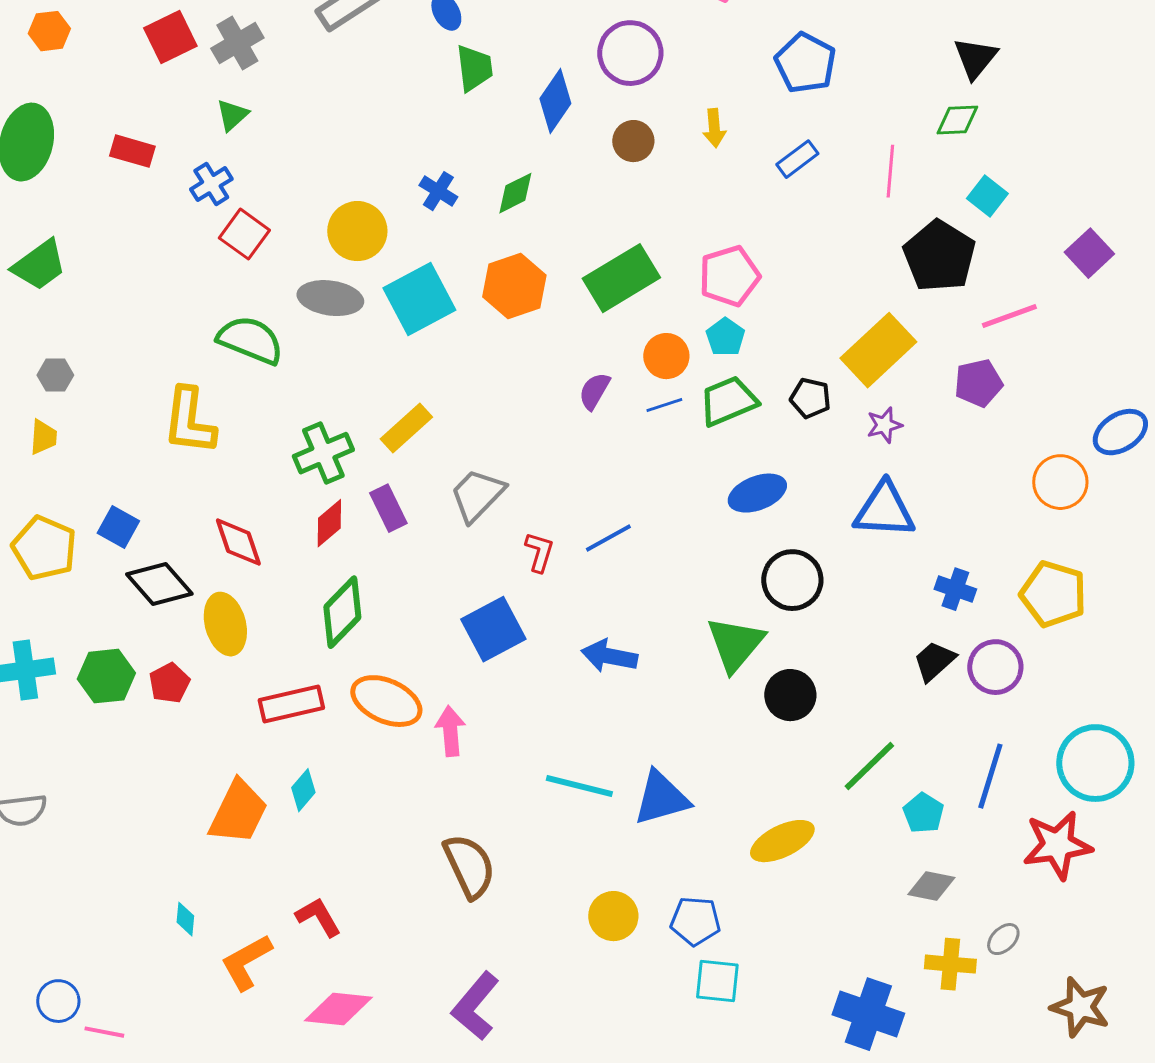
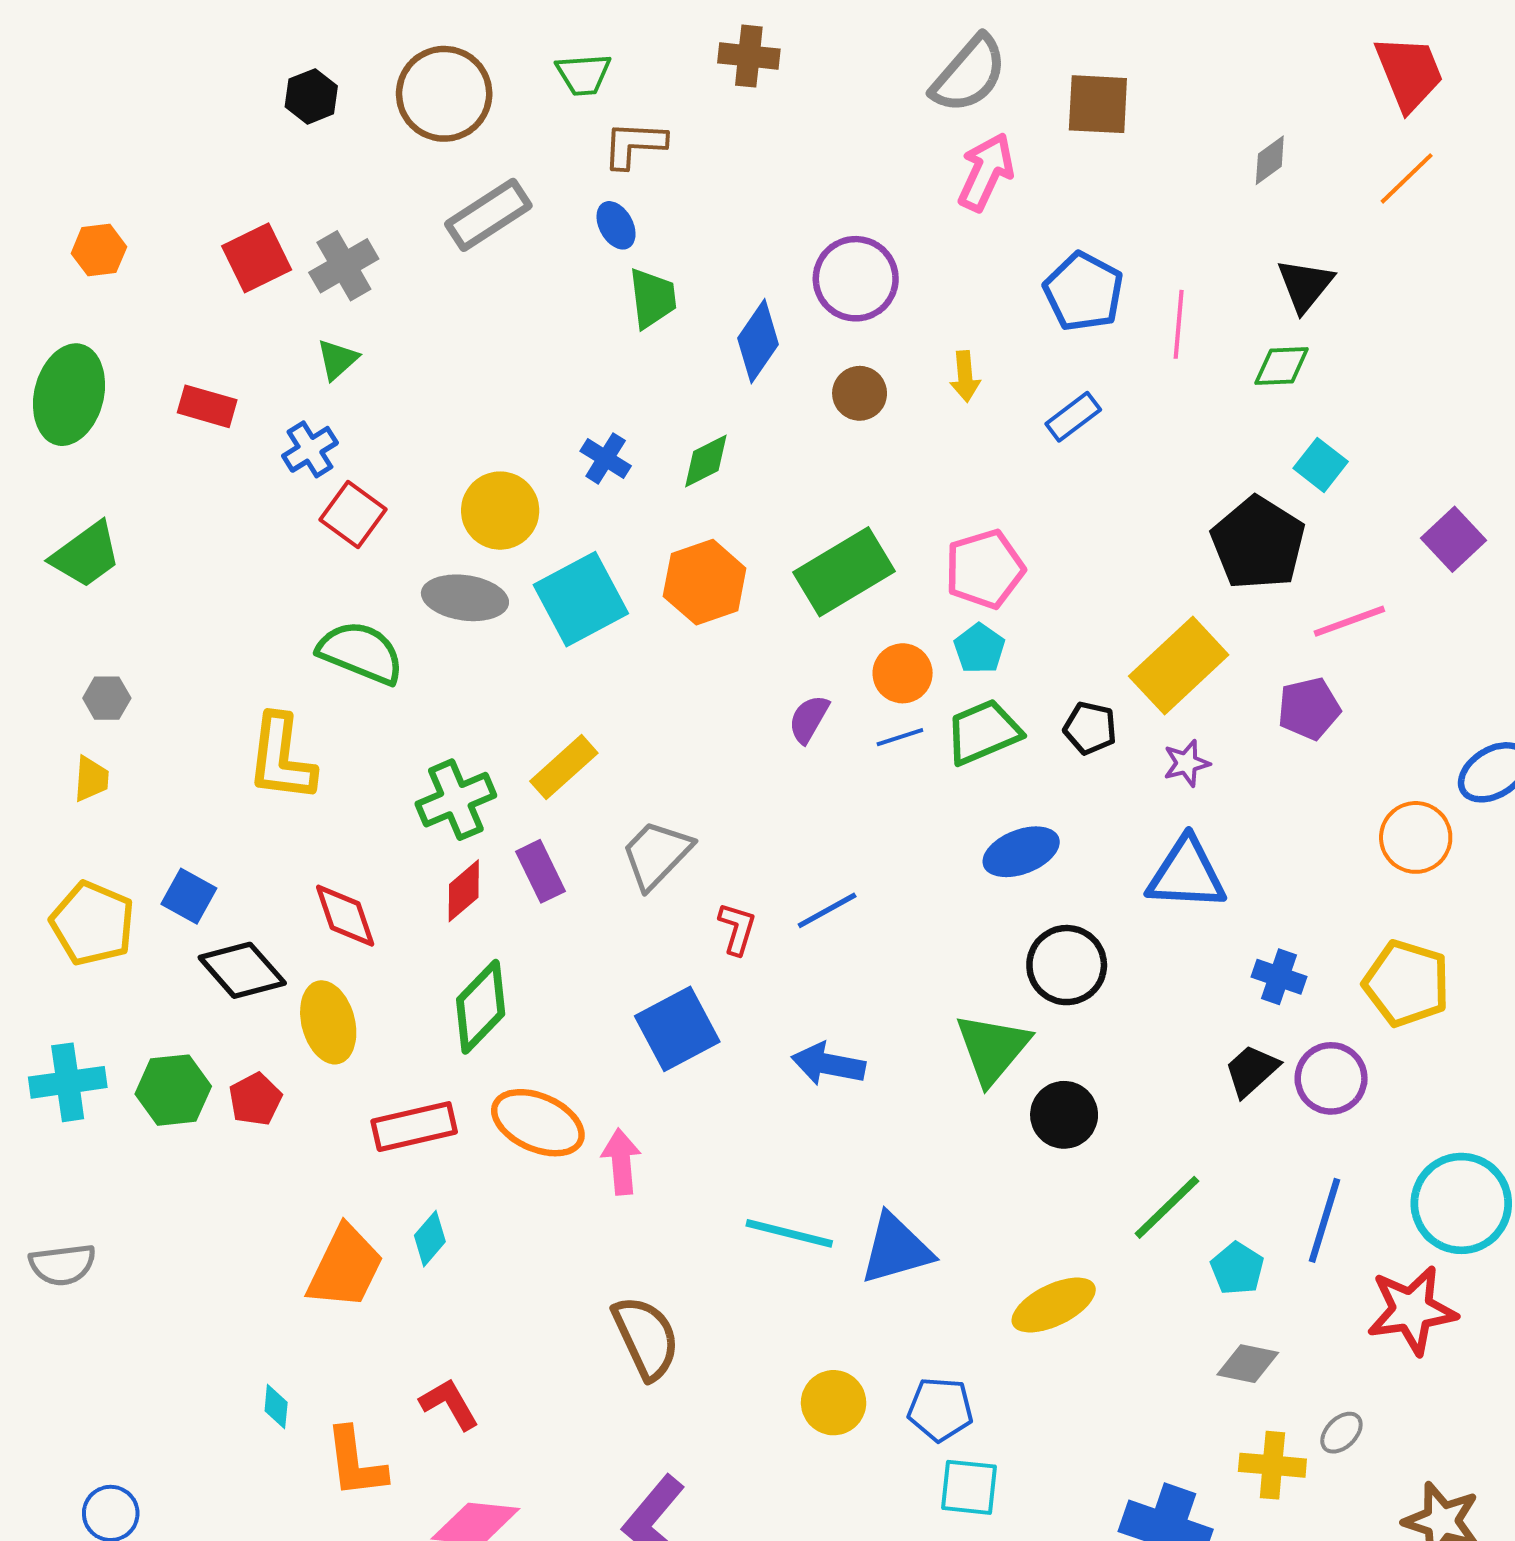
pink line: (890, 171) -> (1179, 324), moved
orange L-shape: (246, 962) -> (356, 1463), turned -68

